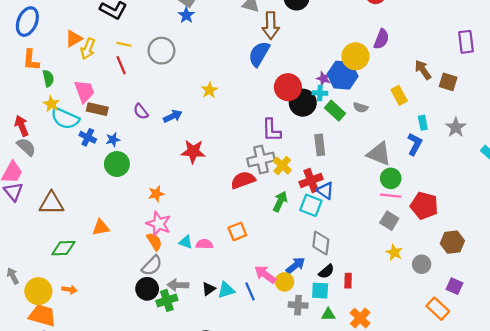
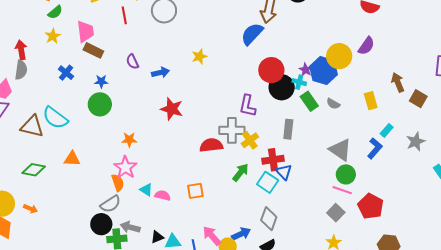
green semicircle: (48, 78) -> (55, 12), turned 49
cyan semicircle: (65, 118) -> (55, 118), moved
cyan rectangle: (423, 123) -> (387, 130), turned 40
blue cross: (88, 137) -> (66, 73), moved
gray semicircle: (26, 147) -> (21, 70), turned 42

